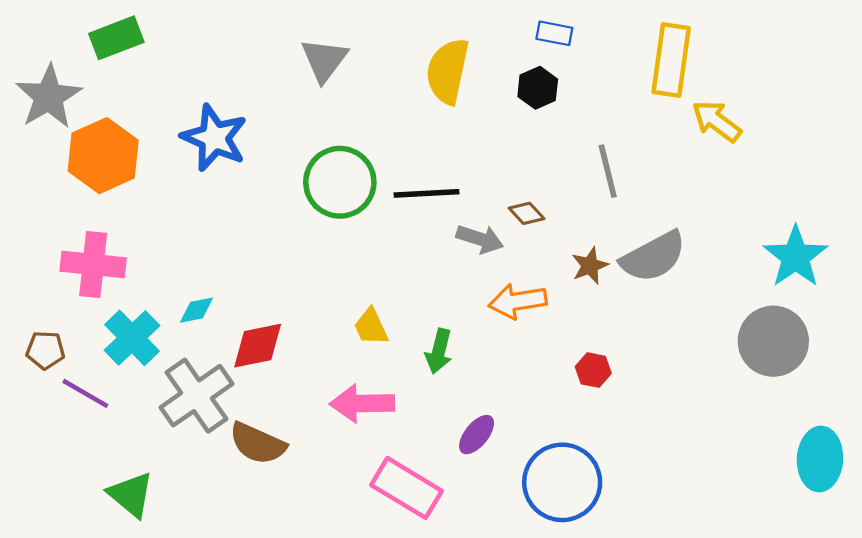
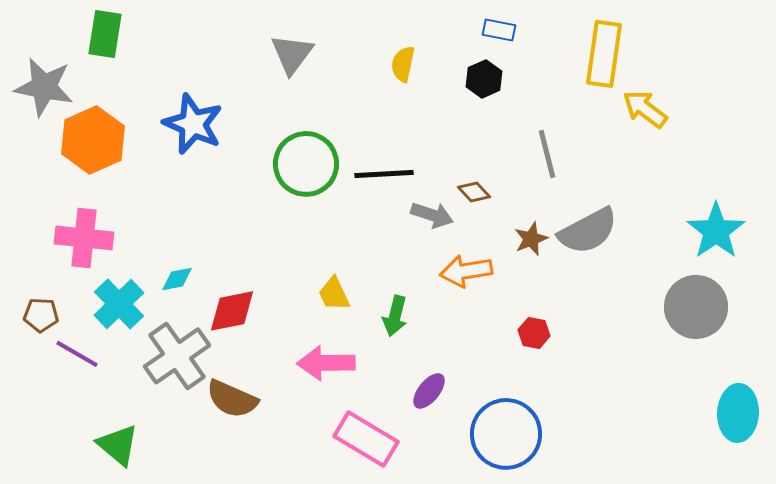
green rectangle: (116, 38) -> (105, 34), turned -60
yellow semicircle: (448, 71) -> (403, 64), size x0.6
gray star: (49, 97) -> (44, 87), turned -30

